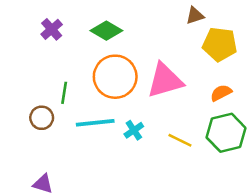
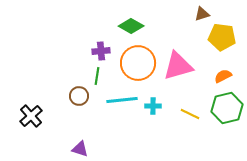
purple cross: (52, 29) -> (101, 51), moved, turned 36
cyan cross: (134, 130) -> (153, 106), turned 35

